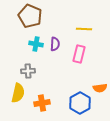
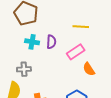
pink rectangle: (79, 54) -> (76, 52), turned 42
orange semicircle: (100, 88) -> (89, 69), moved, turned 64

